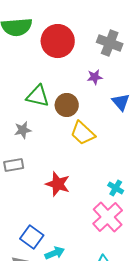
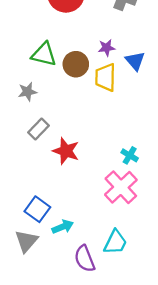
purple star: (95, 77) -> (107, 48), moved
yellow trapezoid: (83, 133) -> (105, 77), moved, turned 48
gray rectangle: (14, 165) -> (38, 129), moved, turned -36

